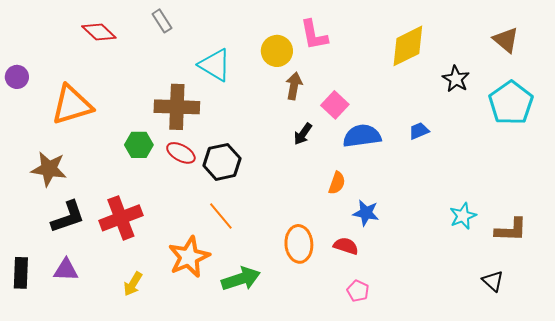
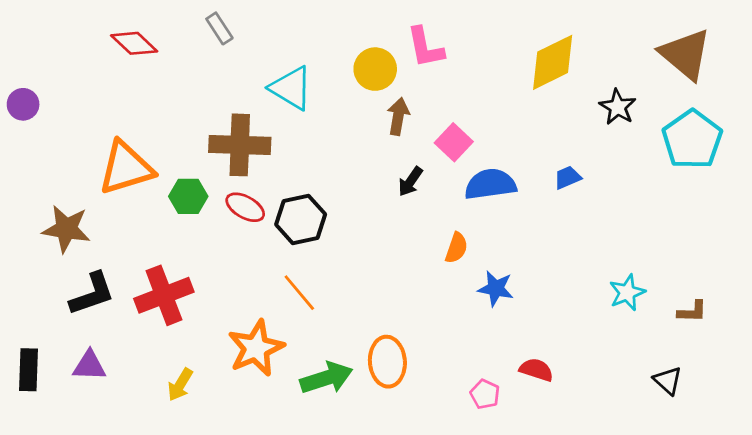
brown triangle: (506, 40) -> (685, 54), size x1.5
orange triangle: (72, 105) -> (126, 168), moved
brown L-shape: (511, 230) -> (692, 312), size x0.7
orange ellipse: (299, 244) -> (387, 362), moved
red semicircle: (346, 246) -> (536, 370), moved

